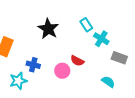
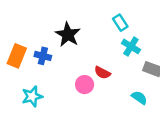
cyan rectangle: (86, 25) -> (120, 23), moved
blue cross: (33, 65) -> (43, 56), moved

